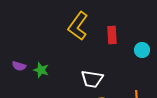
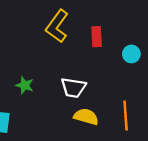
green star: (41, 70) -> (25, 85), moved

